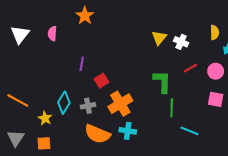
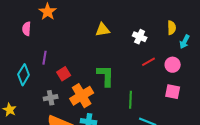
pink semicircle: (52, 33) -> (27, 29), moved
yellow triangle: (159, 38) -> (103, 30), moved, turned 42
green L-shape: (162, 82) -> (106, 76), moved
cyan diamond: (64, 103) -> (24, 75), moved

